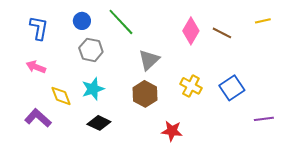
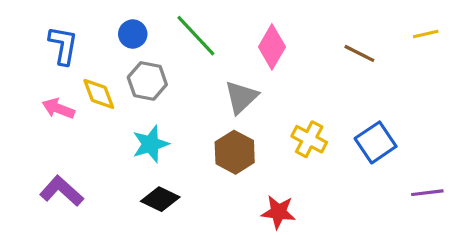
pink diamond: (191, 31) -> (272, 47), moved
yellow diamond: (61, 96) -> (99, 94), moved

